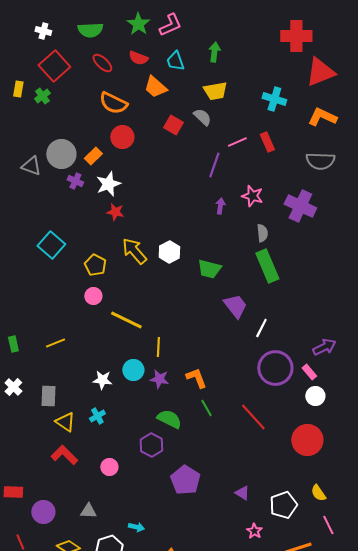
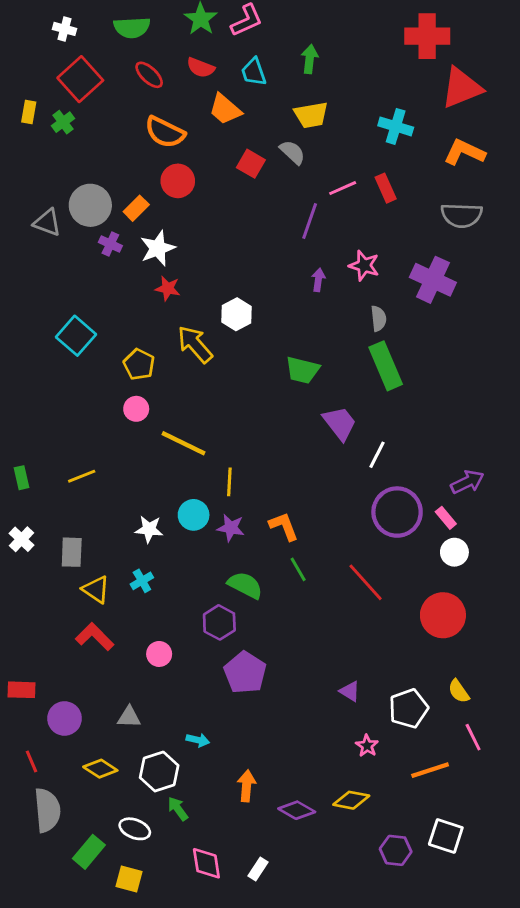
white hexagon: (169, 252) -> (237, 314), moved
purple pentagon: (185, 480) -> (245, 673), moved

